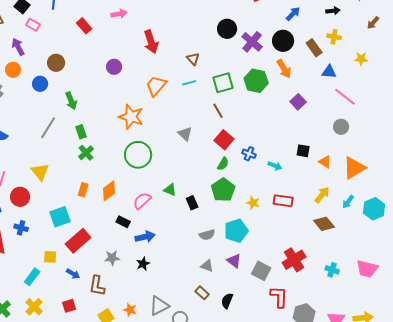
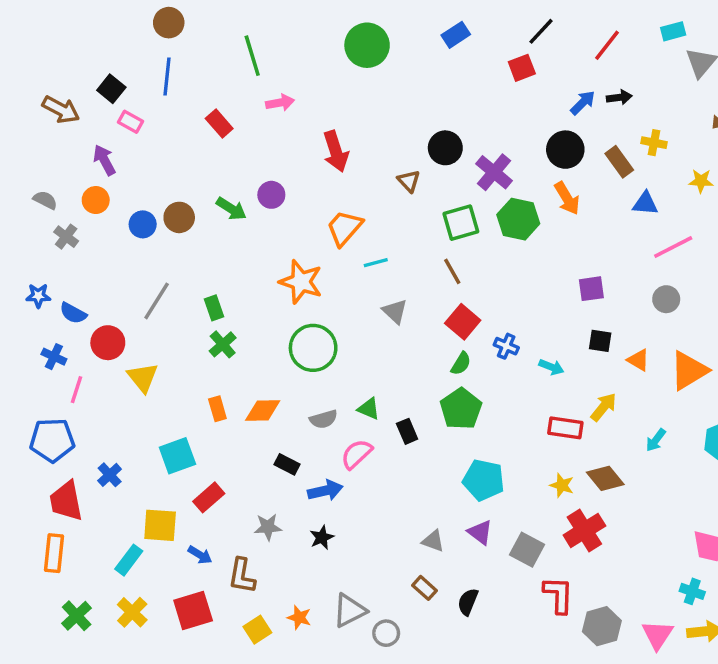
black arrow: (333, 11) -> (619, 97), moved
black circle: (227, 29) -> (445, 148), moved
purple cross: (252, 42) -> (494, 172), moved
brown circle: (56, 63) -> (179, 217), moved
cyan line: (189, 83) -> (376, 263), moved
pink line: (345, 97) -> (673, 247), turned -65
green arrow: (71, 101) -> (231, 209), moved, turned -36
purple square: (298, 102) -> (591, 289), moved, turned 35
orange rectangle: (83, 190) -> (217, 409), turned -32
orange diamond: (109, 191) -> (263, 410), turned 35
yellow arrow: (322, 195) -> (604, 407), moved
red circle: (20, 197) -> (108, 343), moved
pink semicircle: (142, 201) -> (357, 454), moved
cyan arrow: (348, 202) -> (656, 440), moved
yellow star: (253, 203) -> (562, 485), moved
brown diamond: (324, 224) -> (605, 478), moved
blue cross: (21, 228) -> (110, 475), turned 32
cyan pentagon: (236, 231) -> (484, 480), turned 30
gray semicircle: (207, 235) -> (324, 419), moved
red rectangle: (78, 241) -> (209, 497), size x0.7
yellow square: (50, 257) -> (160, 525), size x1.5
cyan cross: (332, 270) -> (692, 591), moved
red square: (69, 306) -> (193, 611), size x1.6

